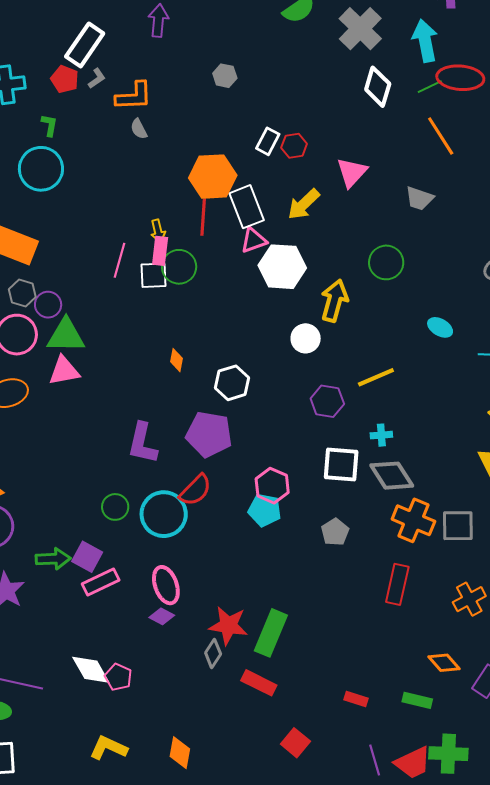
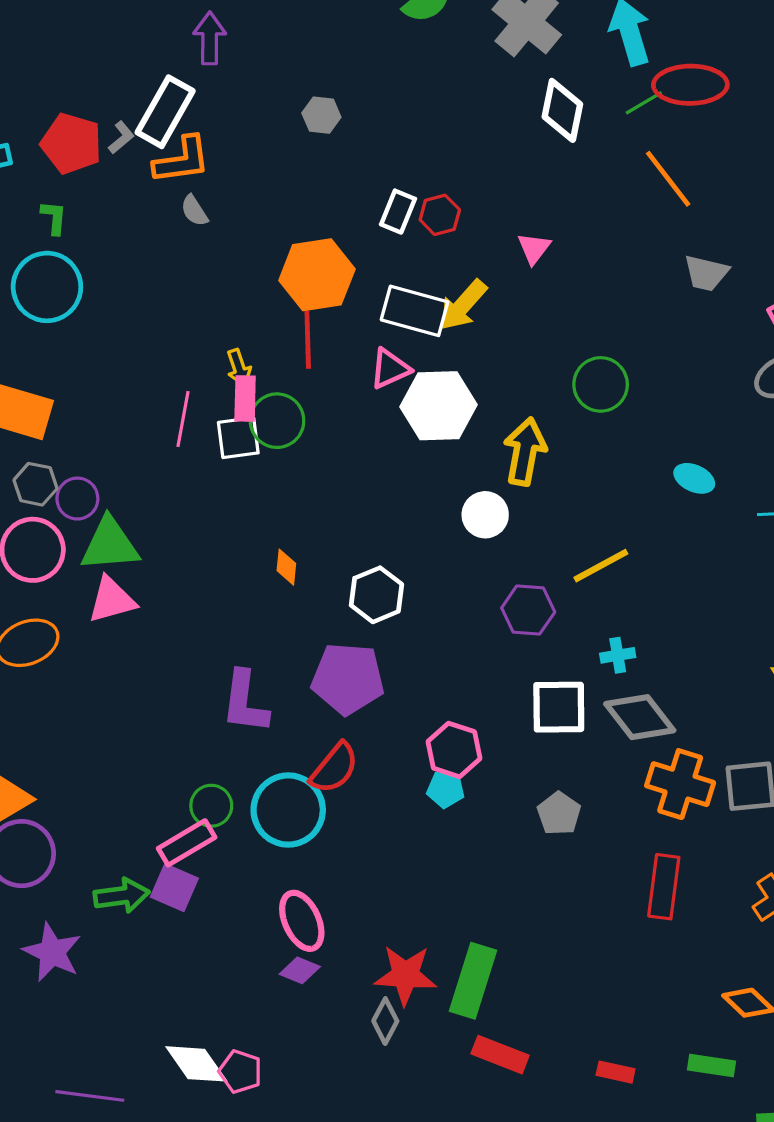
white rectangle: (85, 45) -> (165, 112), moved
red pentagon: (65, 79) -> (71, 143), size x1.4
pink triangle: (352, 172) -> (534, 248), size x0.7
gray trapezoid: (419, 198) -> (706, 273), moved
white rectangle: (247, 207) -> (415, 311), moved, turned -48
cyan pentagon: (265, 510) -> (446, 789), size x0.7
pink rectangle: (101, 582) -> (187, 843), moved
red rectangle: (259, 683) -> (500, 1055), moved

